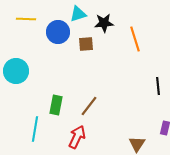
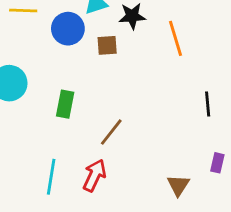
green rectangle: (56, 105) -> (65, 104), moved
cyan line: (35, 129) -> (51, 177), moved

